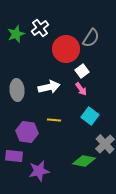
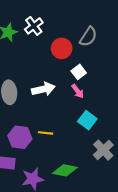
red circle: (66, 49) -> (62, 48), size x0.7
yellow line: (54, 120) -> (46, 133), moved
green diamond: (84, 161) -> (65, 170), moved

